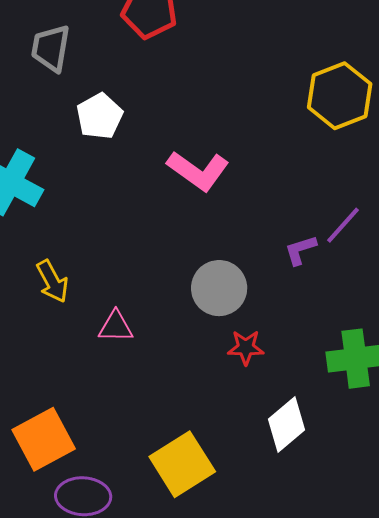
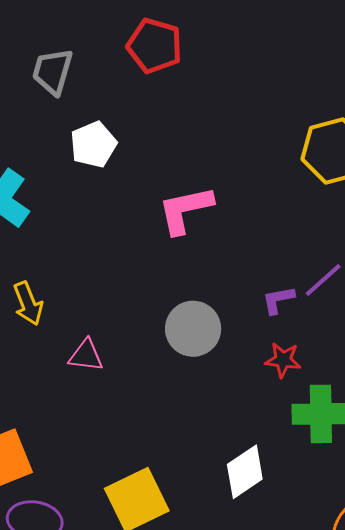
pink L-shape: (198, 171) -> (185, 210), turned 126
red star: (246, 347) -> (283, 360), moved

